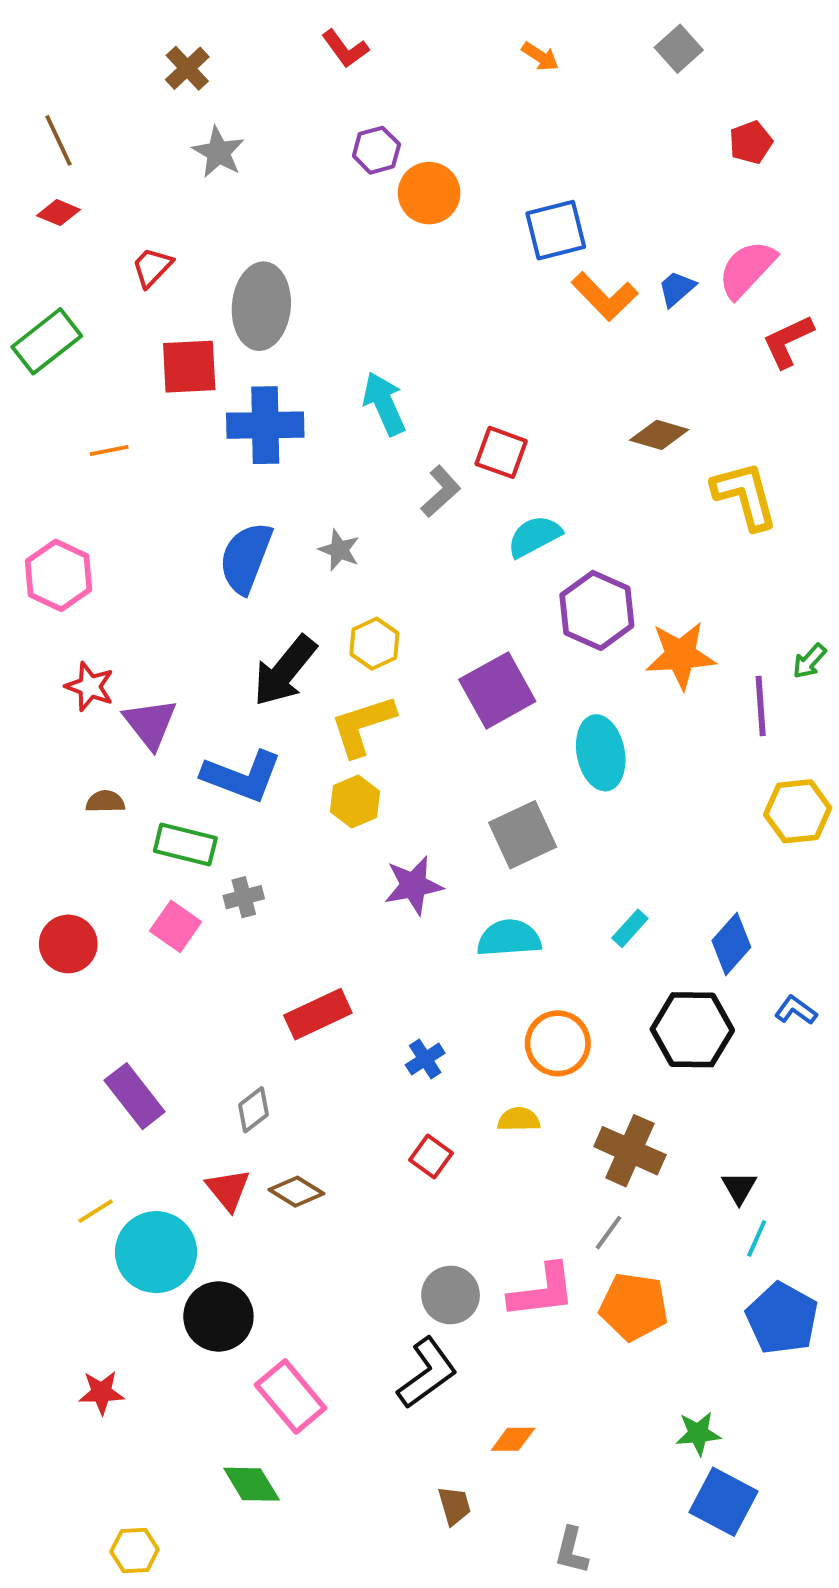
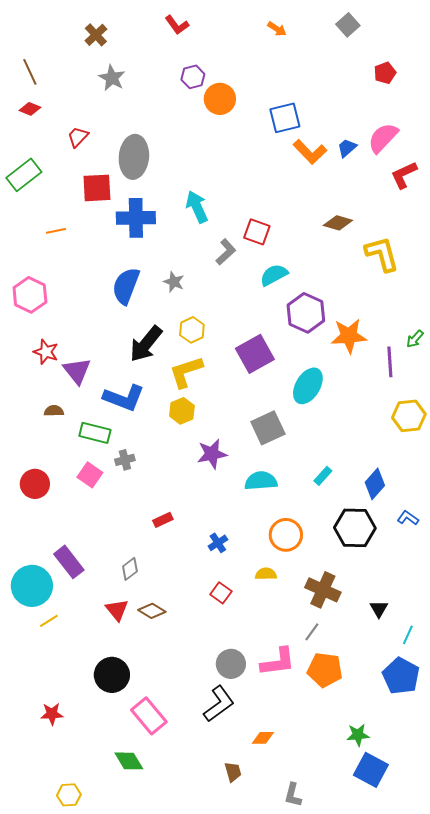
cyan ellipse: (601, 753) -> (308, 386), turned 42
red rectangle: (318, 1014) -> (163, 520), size x0.6
cyan line: (757, 1238) -> (408, 635), moved
cyan circle: (156, 1252) -> (32, 586), moved

